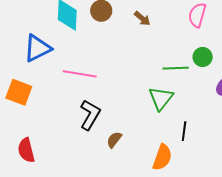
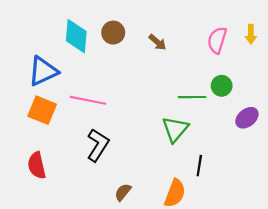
orange square: (19, 92) -> (42, 110), moved
brown semicircle: (114, 140) -> (123, 192), moved
red semicircle: (26, 150) -> (37, 165), moved

